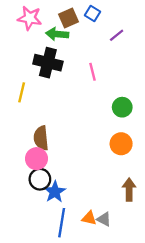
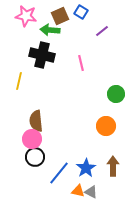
green circle: (122, 107) -> (116, 94), moved
blue star: (55, 192) -> (86, 168), moved
blue line: (62, 223) -> (59, 173), moved, turned 30

